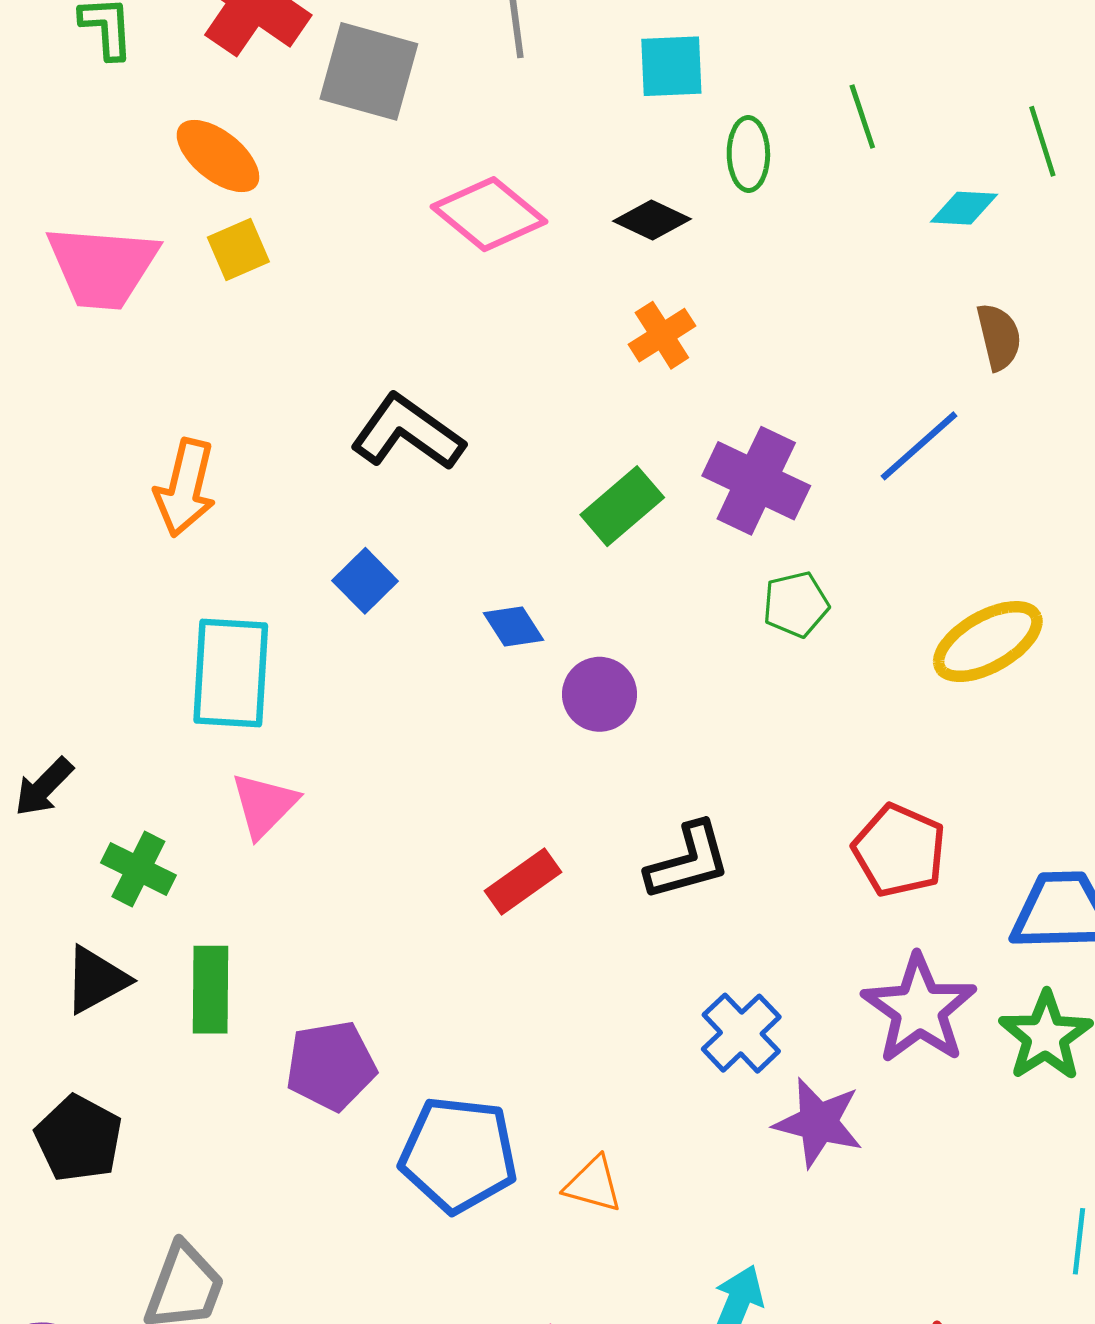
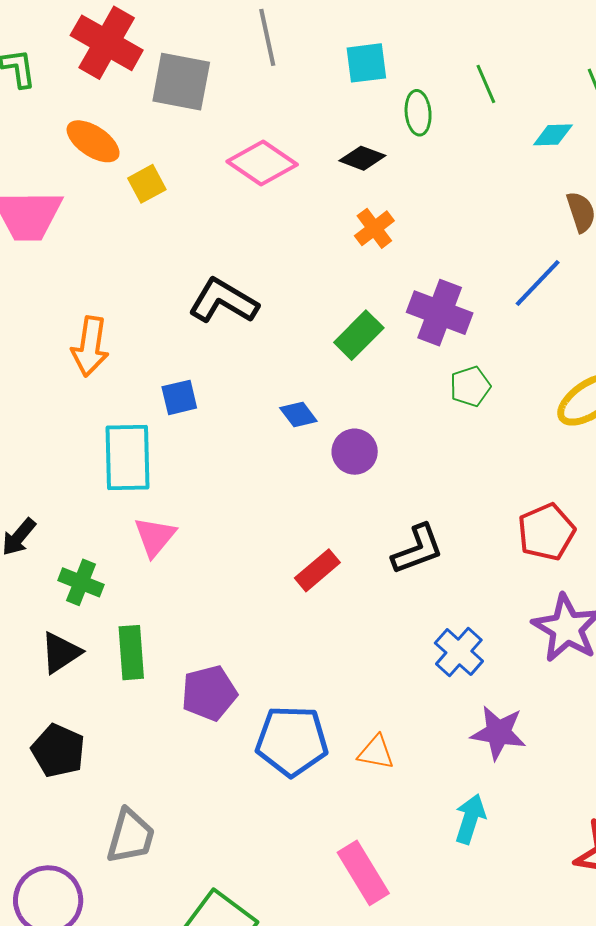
yellow square: (238, 250) -> (147, 184), moved
blue square: (365, 581) -> (179, 397), moved, turned 36
red pentagon: (899, 850) -> (546, 532), turned 30
purple star: (818, 1122) -> (498, 733), moved

